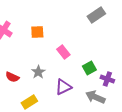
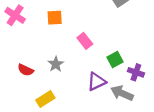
purple triangle: (63, 87) -> (96, 82), moved

